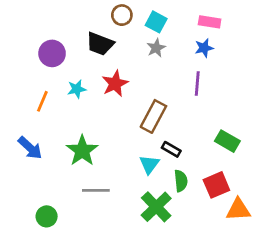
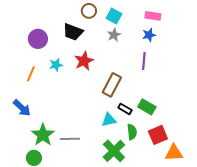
green rectangle: (227, 141) -> (147, 107), moved
green star: (82, 151) -> (43, 135), moved
cyan triangle: (149, 164) -> (109, 120), turned 42

